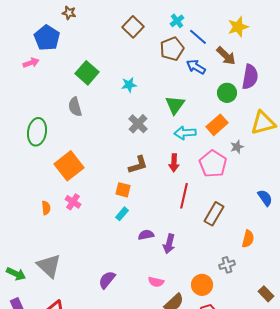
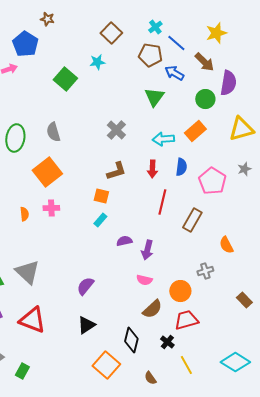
brown pentagon: (172, 49) -> (150, 55), turned 30
cyan star: (129, 85) -> (97, 62), moved
green triangle: (175, 105) -> (154, 97), moved
gray semicircle: (75, 107) -> (53, 132), moved
gray star: (237, 147) -> (244, 169), moved
pink pentagon: (213, 164) -> (212, 181), moved
blue semicircle: (265, 198) -> (181, 167), moved, turned 42
pink cross: (73, 202) -> (51, 208), turned -35
orange semicircle: (248, 239) -> (226, 245), turned 138
pink semicircle: (156, 282) -> (144, 280), moved

